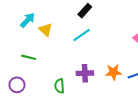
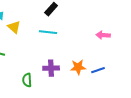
cyan line: (82, 35) -> (48, 32), turned 42

